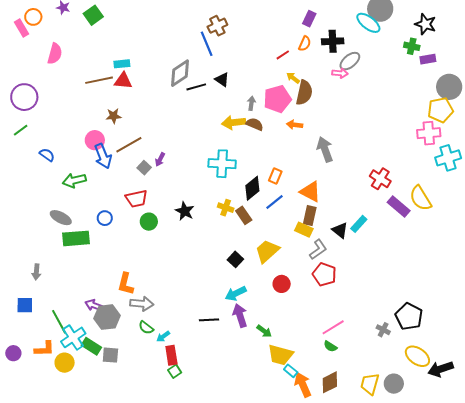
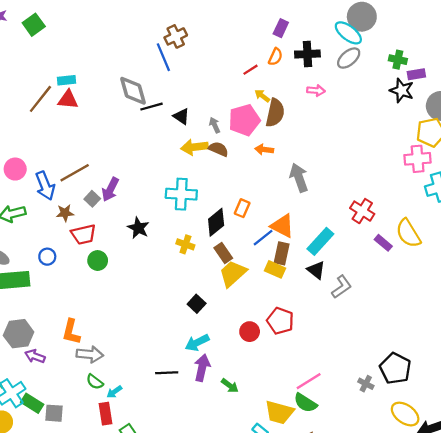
black star: (425, 24) -> (402, 90), moved
gray ellipse: (350, 61) -> (349, 58), moved
gray diamond: (180, 73) -> (133, 91), turned -72
brown line: (99, 80) -> (40, 99), turned -40
black triangle: (222, 80) -> (181, 116), moved
gray arrow: (251, 103) -> (215, 125), turned -32
brown star: (114, 116) -> (65, 213), moved
pink circle: (95, 140) -> (15, 169), moved
purple arrow: (160, 159) -> (110, 189), size x1.5
blue line: (275, 202) -> (263, 238), moved
purple rectangle: (399, 206) -> (383, 243), size x0.7
black star: (185, 211) -> (138, 228), moved
brown rectangle: (244, 215) -> (223, 253), moved
cyan rectangle: (359, 224) -> (320, 241), moved, size x1.4
gray L-shape: (318, 249) -> (342, 287), moved
yellow trapezoid: (267, 251) -> (233, 273), moved
red pentagon: (324, 274) -> (280, 321), moved
purple arrow: (240, 315) -> (202, 368), turned 30
gray hexagon: (107, 317) -> (19, 334), moved
green semicircle: (330, 346) -> (305, 403), size x1.5
red rectangle: (171, 355) -> (105, 414), moved
yellow trapezoid: (280, 355) -> (279, 412), moved

